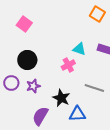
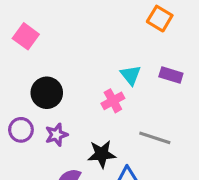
pink square: (24, 24) -> (26, 36), moved
cyan triangle: (79, 49) -> (131, 75), turned 32
black star: (61, 98) -> (102, 154), turned -30

